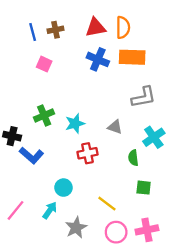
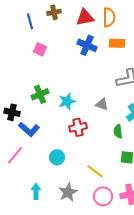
brown cross: (55, 30) -> (54, 12), moved
orange rectangle: (132, 57) -> (117, 43), size x0.7
pink line: (15, 210) -> (15, 155), moved
cyan arrow: (50, 210) -> (36, 191), moved, turned -35

